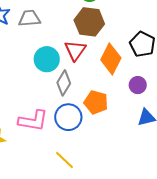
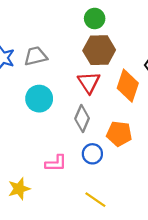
cyan circle: (47, 59) -> (39, 99), moved
blue circle: (68, 117) -> (92, 154), size x0.7
pink L-shape: (33, 121) -> (56, 163), size x0.7

